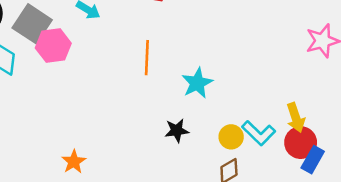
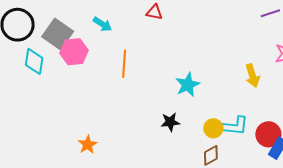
orange line: (147, 58) -> (124, 64), moved
yellow arrow: (296, 118) -> (252, 76), moved
cyan L-shape: (259, 133) -> (235, 126), turned -40

